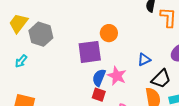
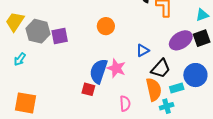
purple square: (90, 52) -> (60, 36), moved, size x0.7
blue semicircle: (99, 78) -> (99, 71), size x1.4
red square: (99, 95) -> (88, 89), moved

